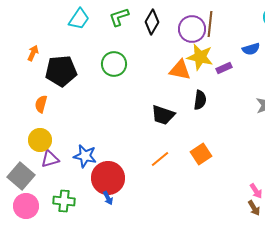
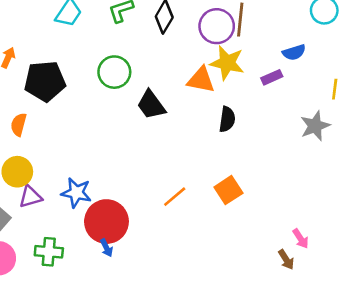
purple rectangle: (224, 68) -> (272, 77), moved
black trapezoid: (163, 115) -> (151, 105), moved, turned 35
brown arrow: (254, 208) -> (286, 260), moved

